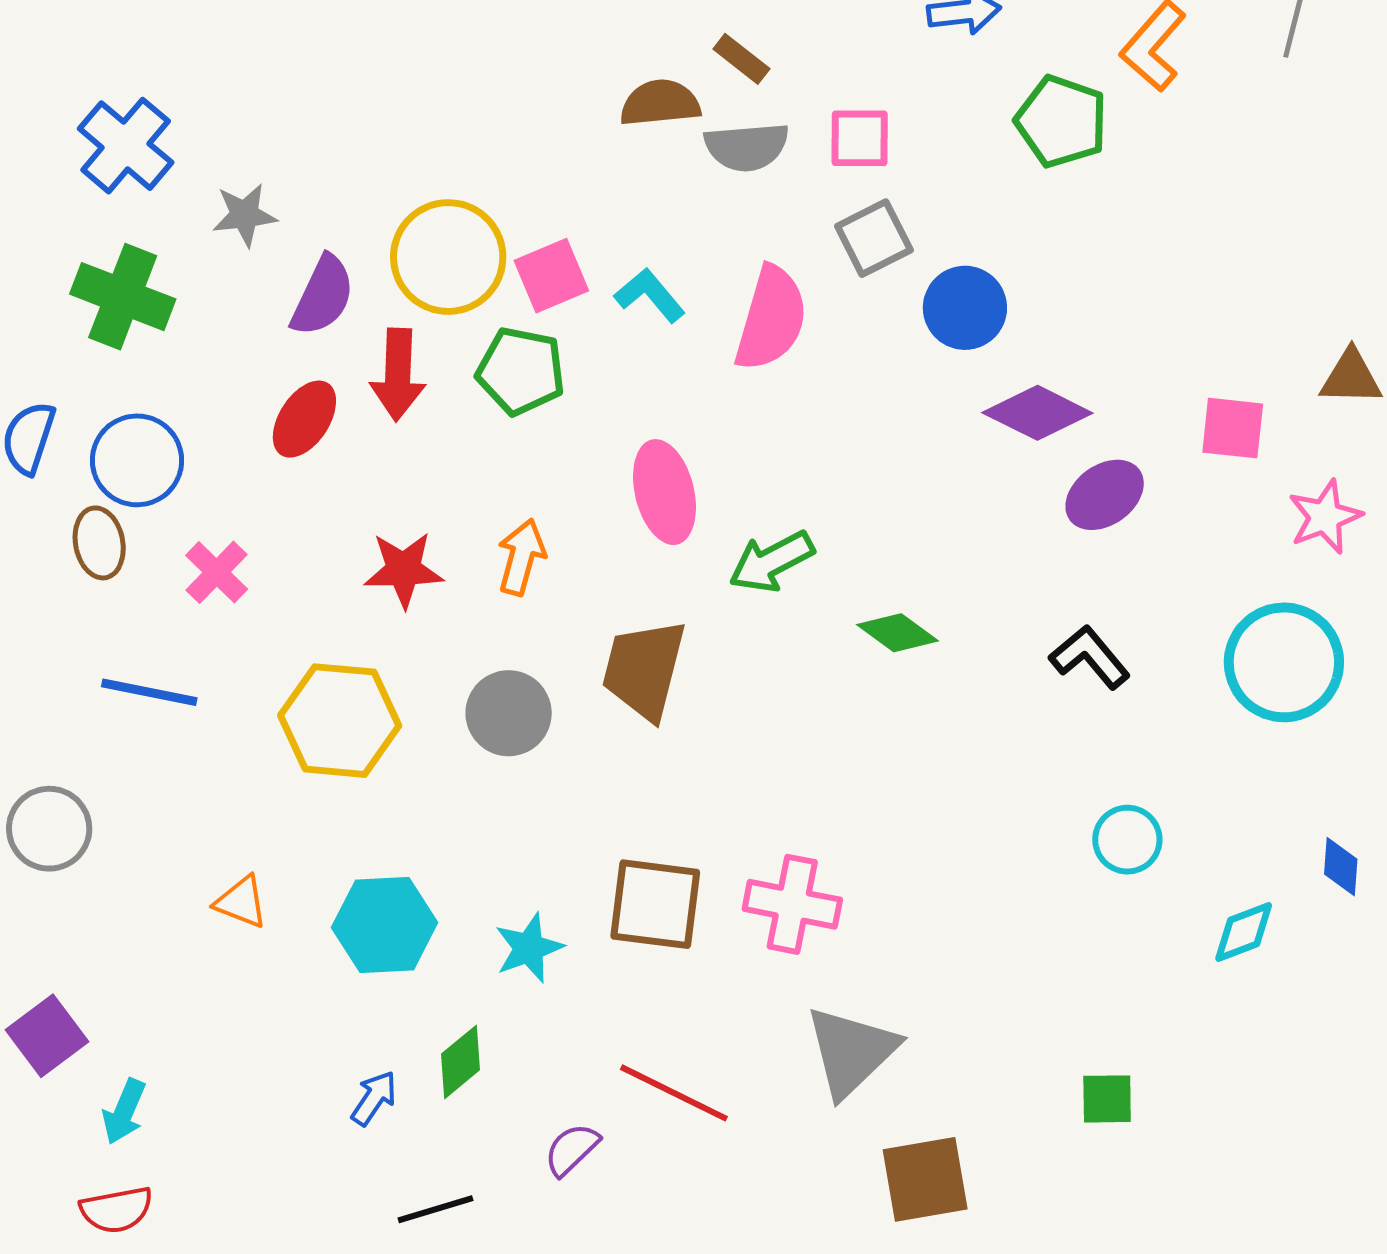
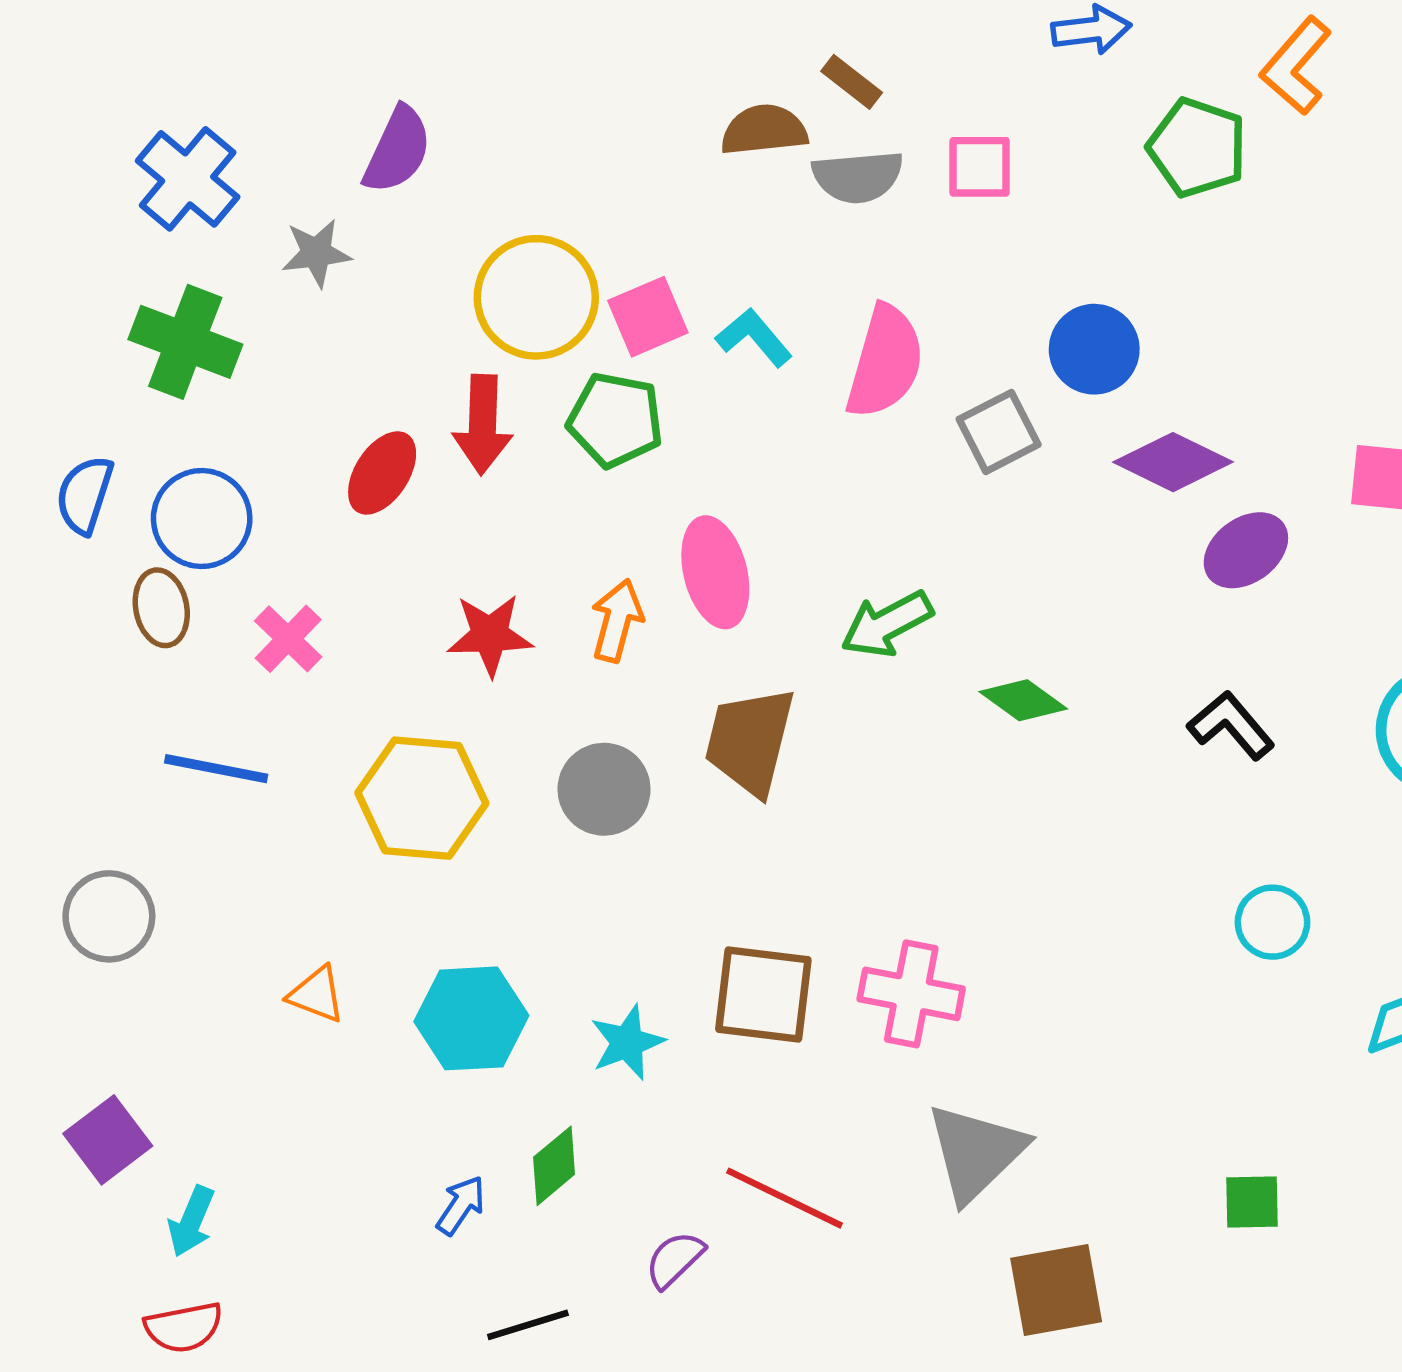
gray square: (874, 238) -> (999, 432), moved
purple semicircle: (323, 296) -> (397, 150), moved
pink ellipse: (664, 492) -> (715, 572), moved

